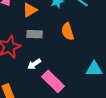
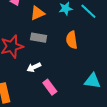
pink rectangle: (53, 81) -> (50, 87), size x0.7

